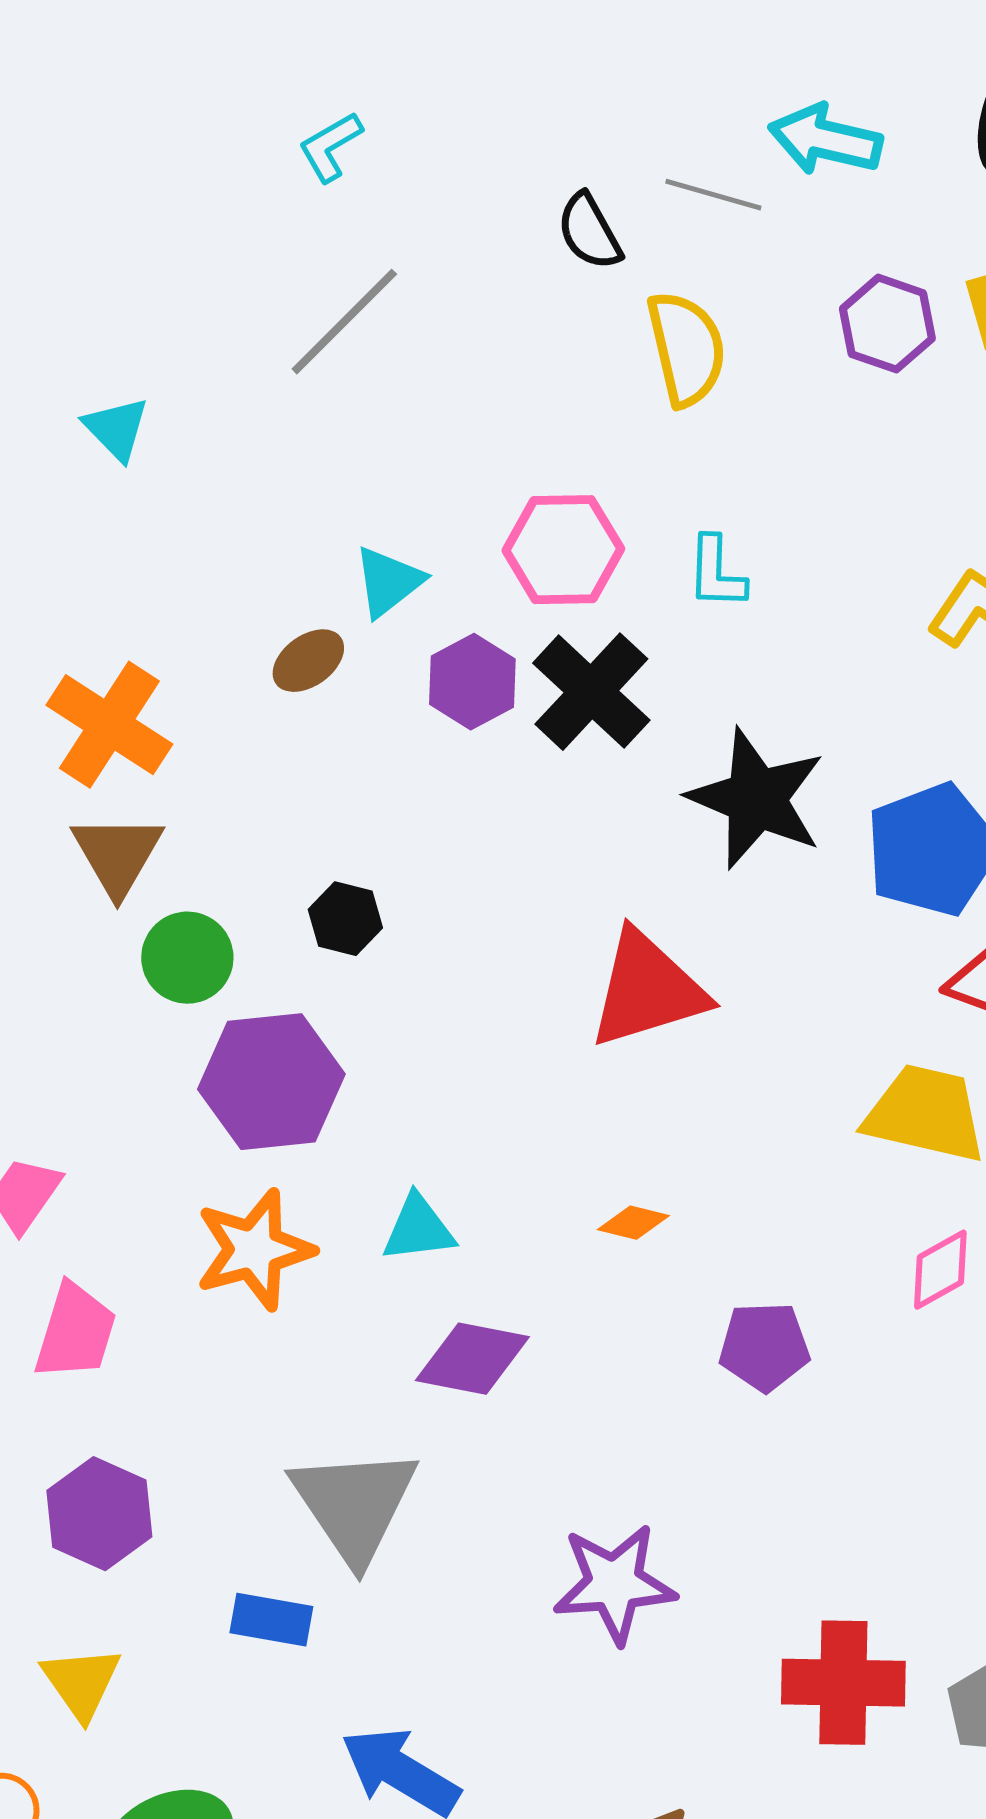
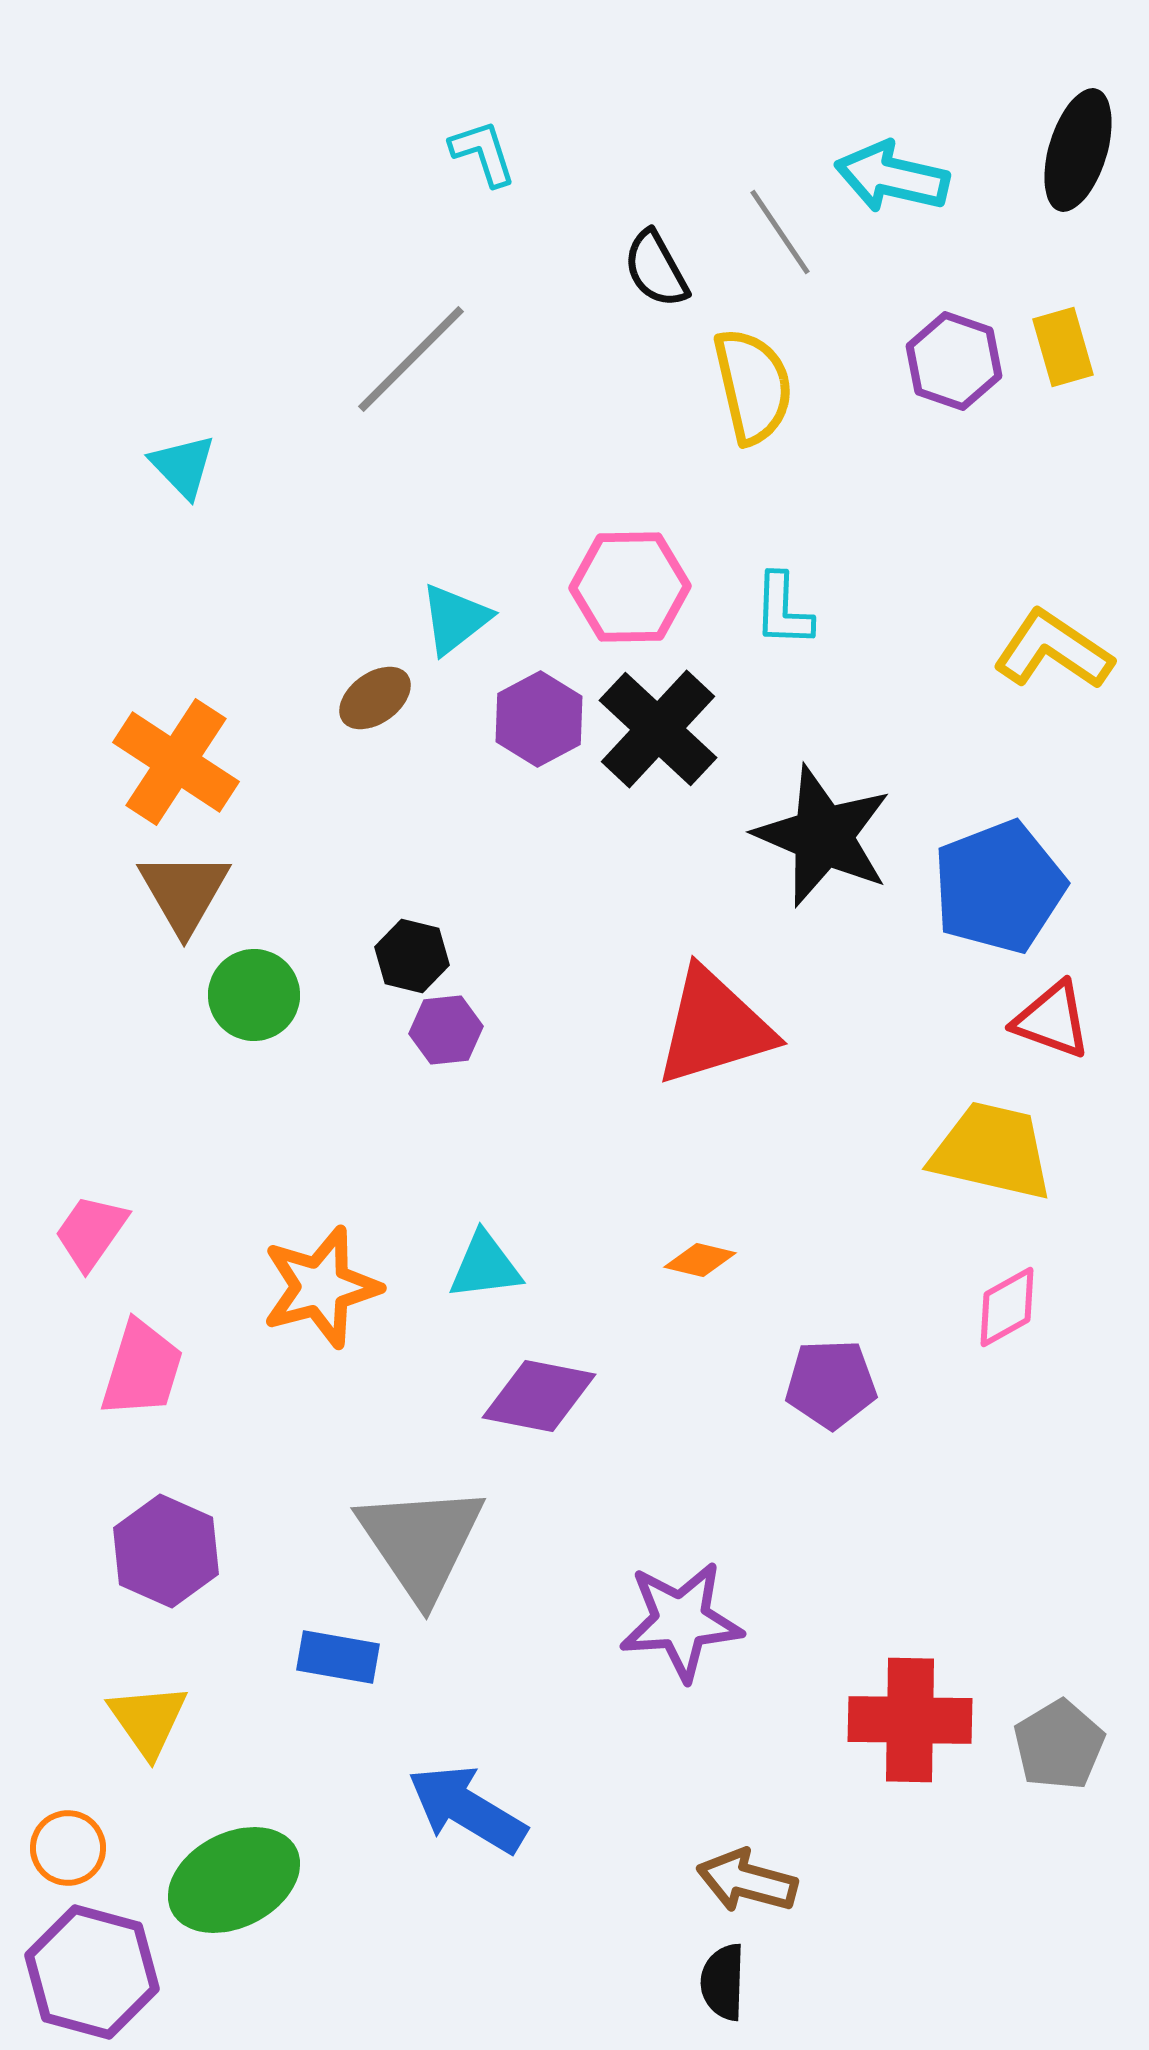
cyan L-shape: (330, 147) -> (483, 153), moved, turned 102
gray line: (713, 195) -> (780, 232), turned 40
purple hexagon: (271, 1082) -> (446, 1030), moved, size x0.5

